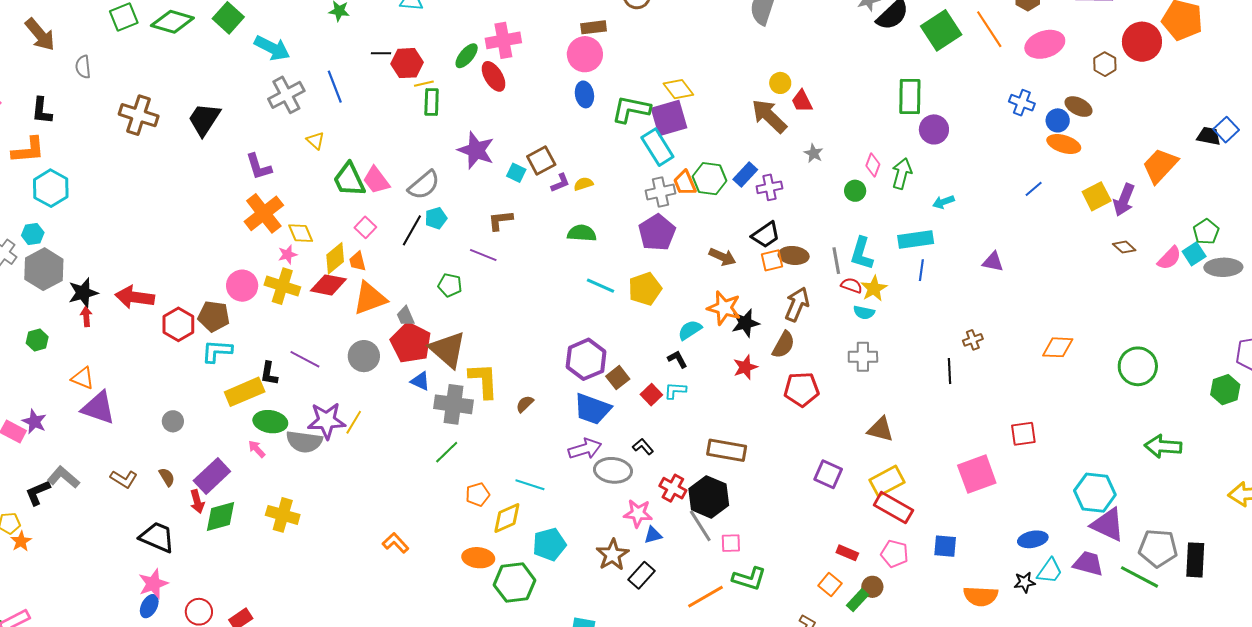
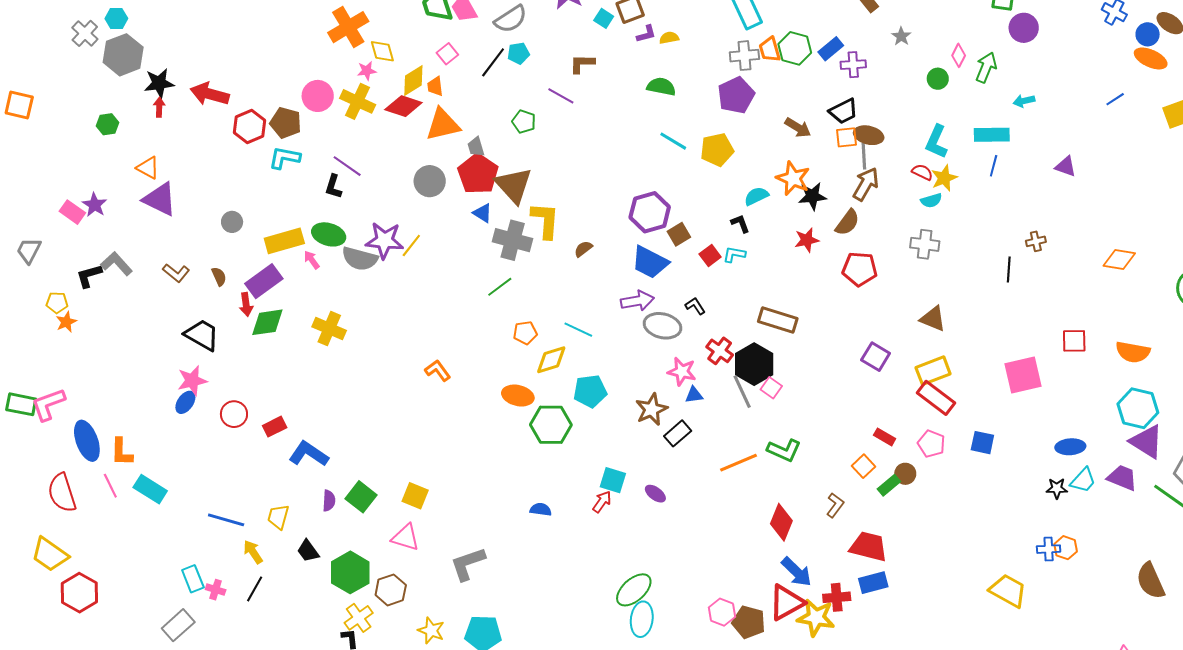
gray line: (836, 261) -> (864, 156), moved
cyan semicircle: (864, 312) -> (931, 201), turned -35
purple line: (305, 359) -> (347, 166), moved
yellow rectangle: (245, 392) -> (284, 241), moved
pink square: (731, 543) -> (771, 388), moved, turned 30
orange semicircle: (981, 596) -> (1133, 352), moved

